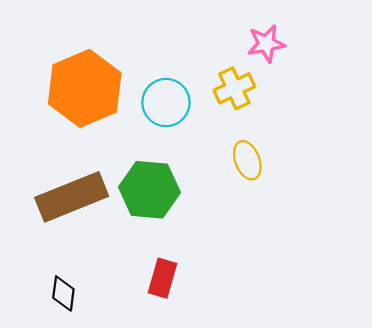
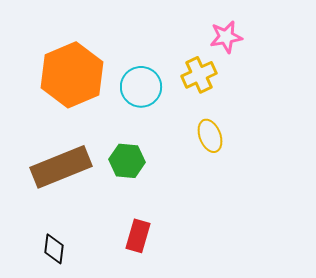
green hexagon: (149, 190) -> (127, 161), size x0.7

